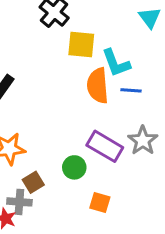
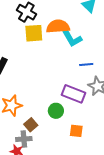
yellow square: (81, 45) -> (34, 33), moved
orange semicircle: (98, 86) -> (58, 26), moved, turned 100
blue line: (131, 90) -> (86, 65), moved

